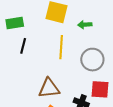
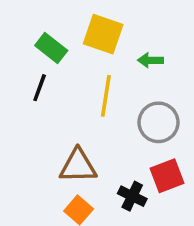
green rectangle: (15, 23) -> (51, 48), moved, turned 42
red square: (100, 89) -> (167, 176), turned -30

